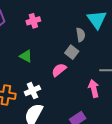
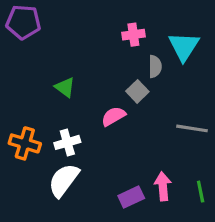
pink cross: (33, 21) -> (133, 35), moved
pink arrow: (94, 89) -> (163, 186), moved

